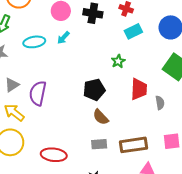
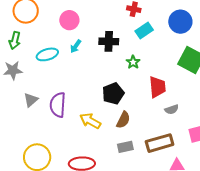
black cross: (93, 13) -> (109, 41), moved
gray semicircle: (160, 103) -> (172, 109), moved, turned 88
yellow arrow: (14, 113) -> (90, 121), moved
brown semicircle: (101, 117) -> (123, 120), turned -102

